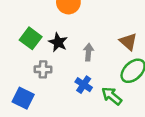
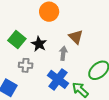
brown triangle: (128, 42) -> (76, 37), moved
blue cross: (84, 85) -> (58, 79), size x1.5

